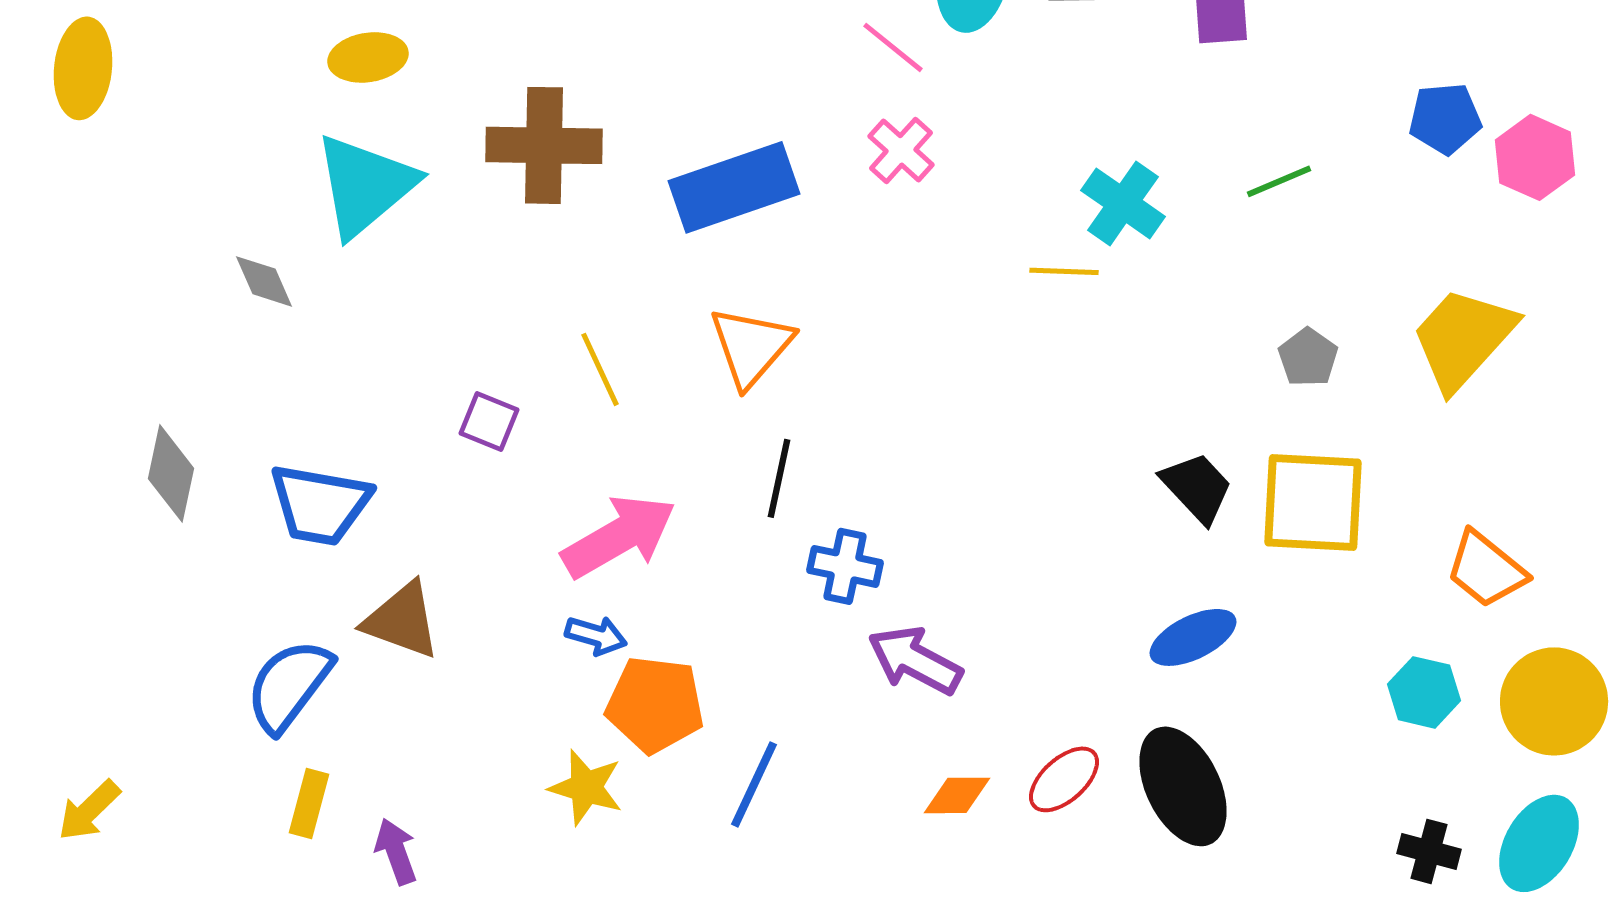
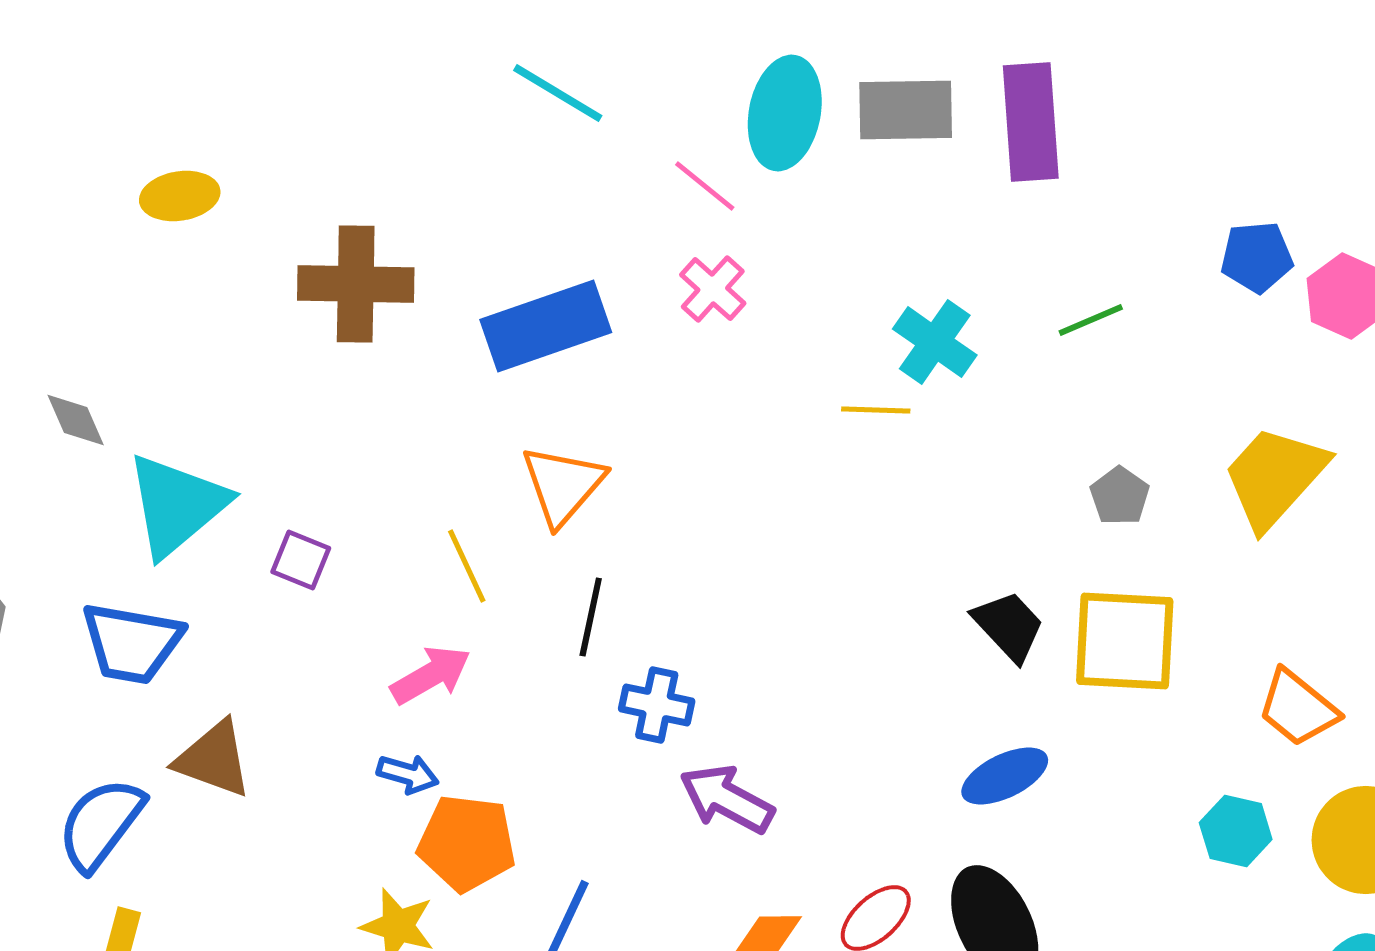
cyan triangle: (365, 185) -> (177, 505), moved
yellow line: (600, 369) -> (467, 566), moved
pink arrow: (619, 536) -> (431, 675), size x0.7

